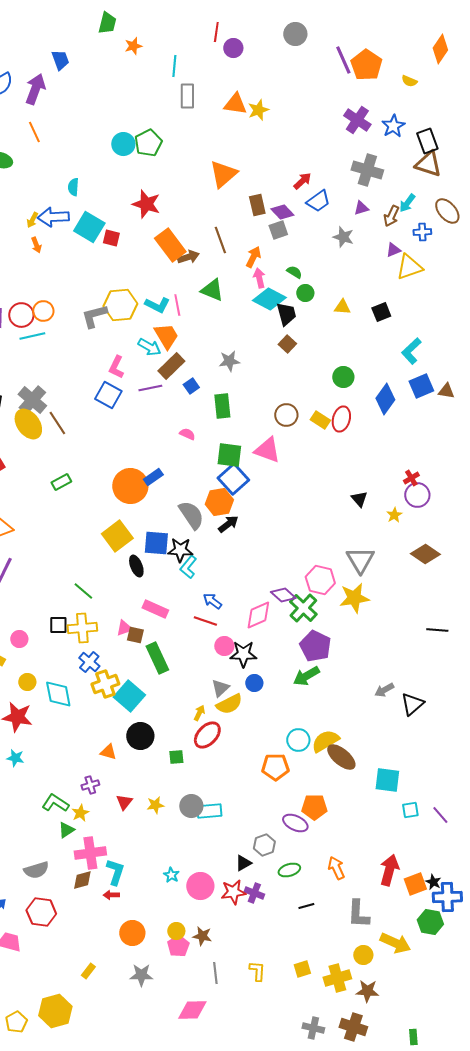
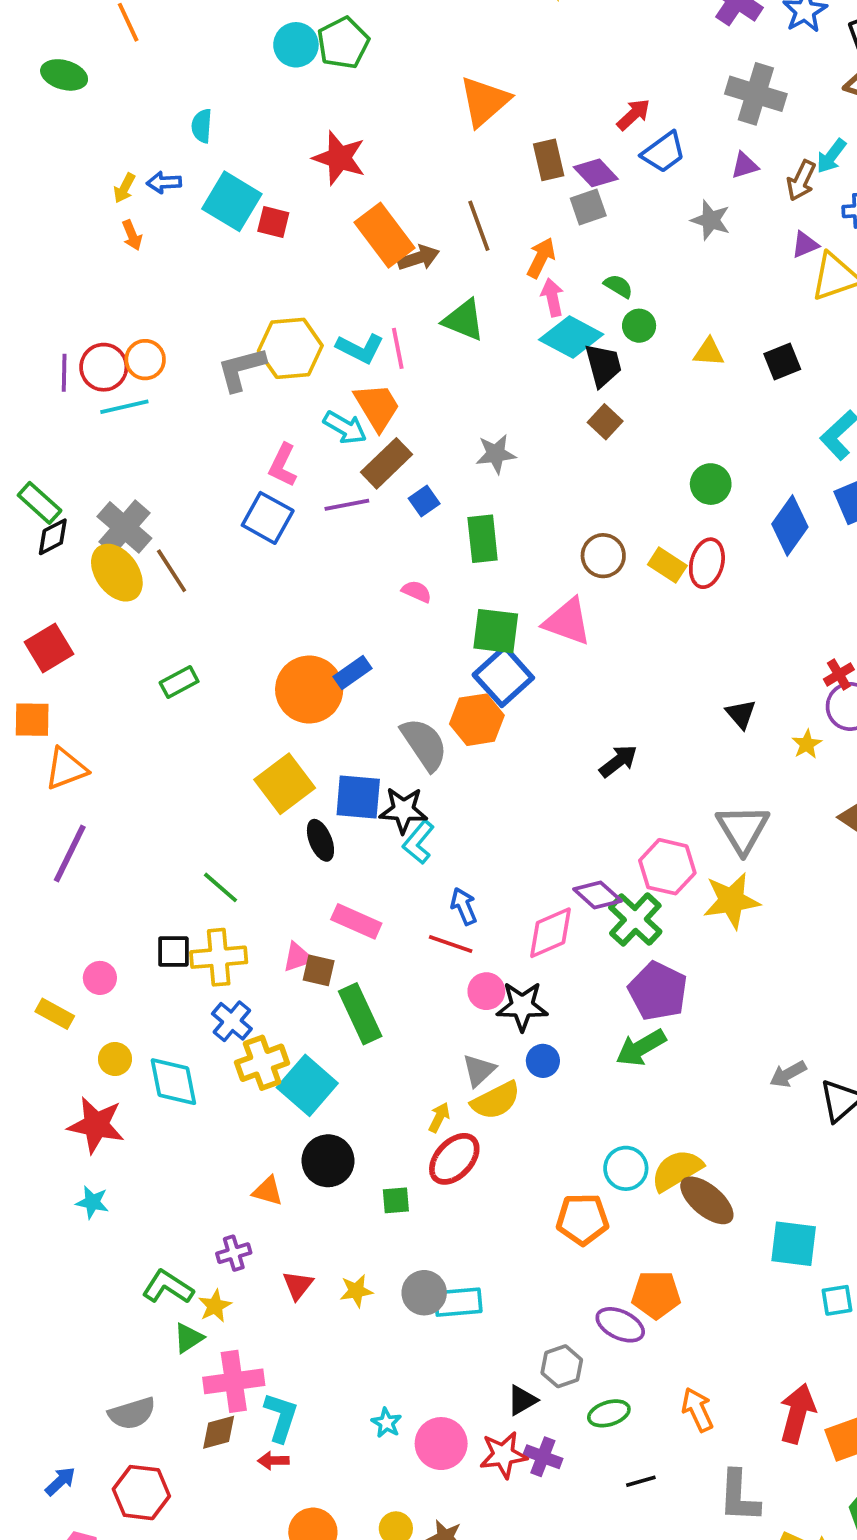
blue arrow: (53, 217) -> (164, 182), size x0.6
black arrow: (228, 524) -> (618, 761), moved
blue arrow: (212, 601) -> (464, 906), turned 30

